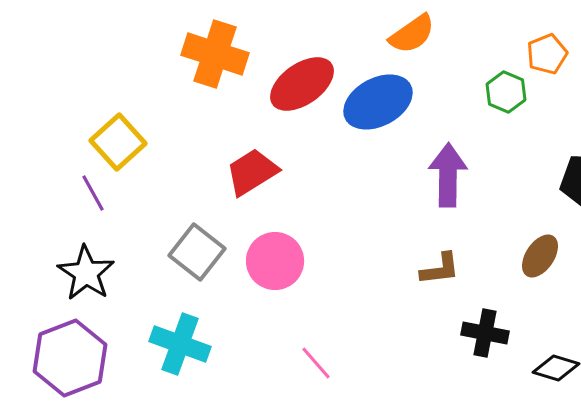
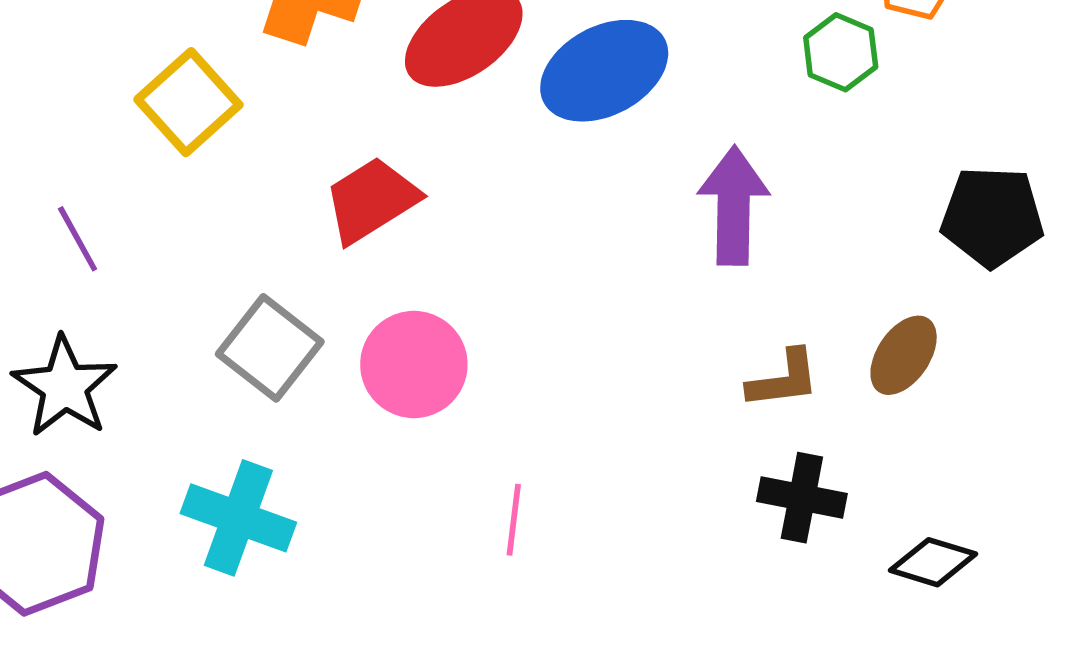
yellow square: (118, 142) -> (188, 102), moved
brown L-shape: (440, 269) -> (783, 379), moved
pink line: (316, 363) -> (514, 520), moved, turned 48

